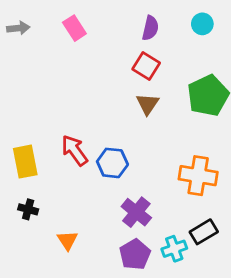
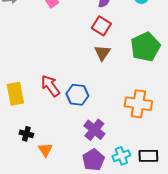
black cross: (28, 209) -> (26, 134), moved
black rectangle: (204, 232) -> (148, 156), moved, turned 30

